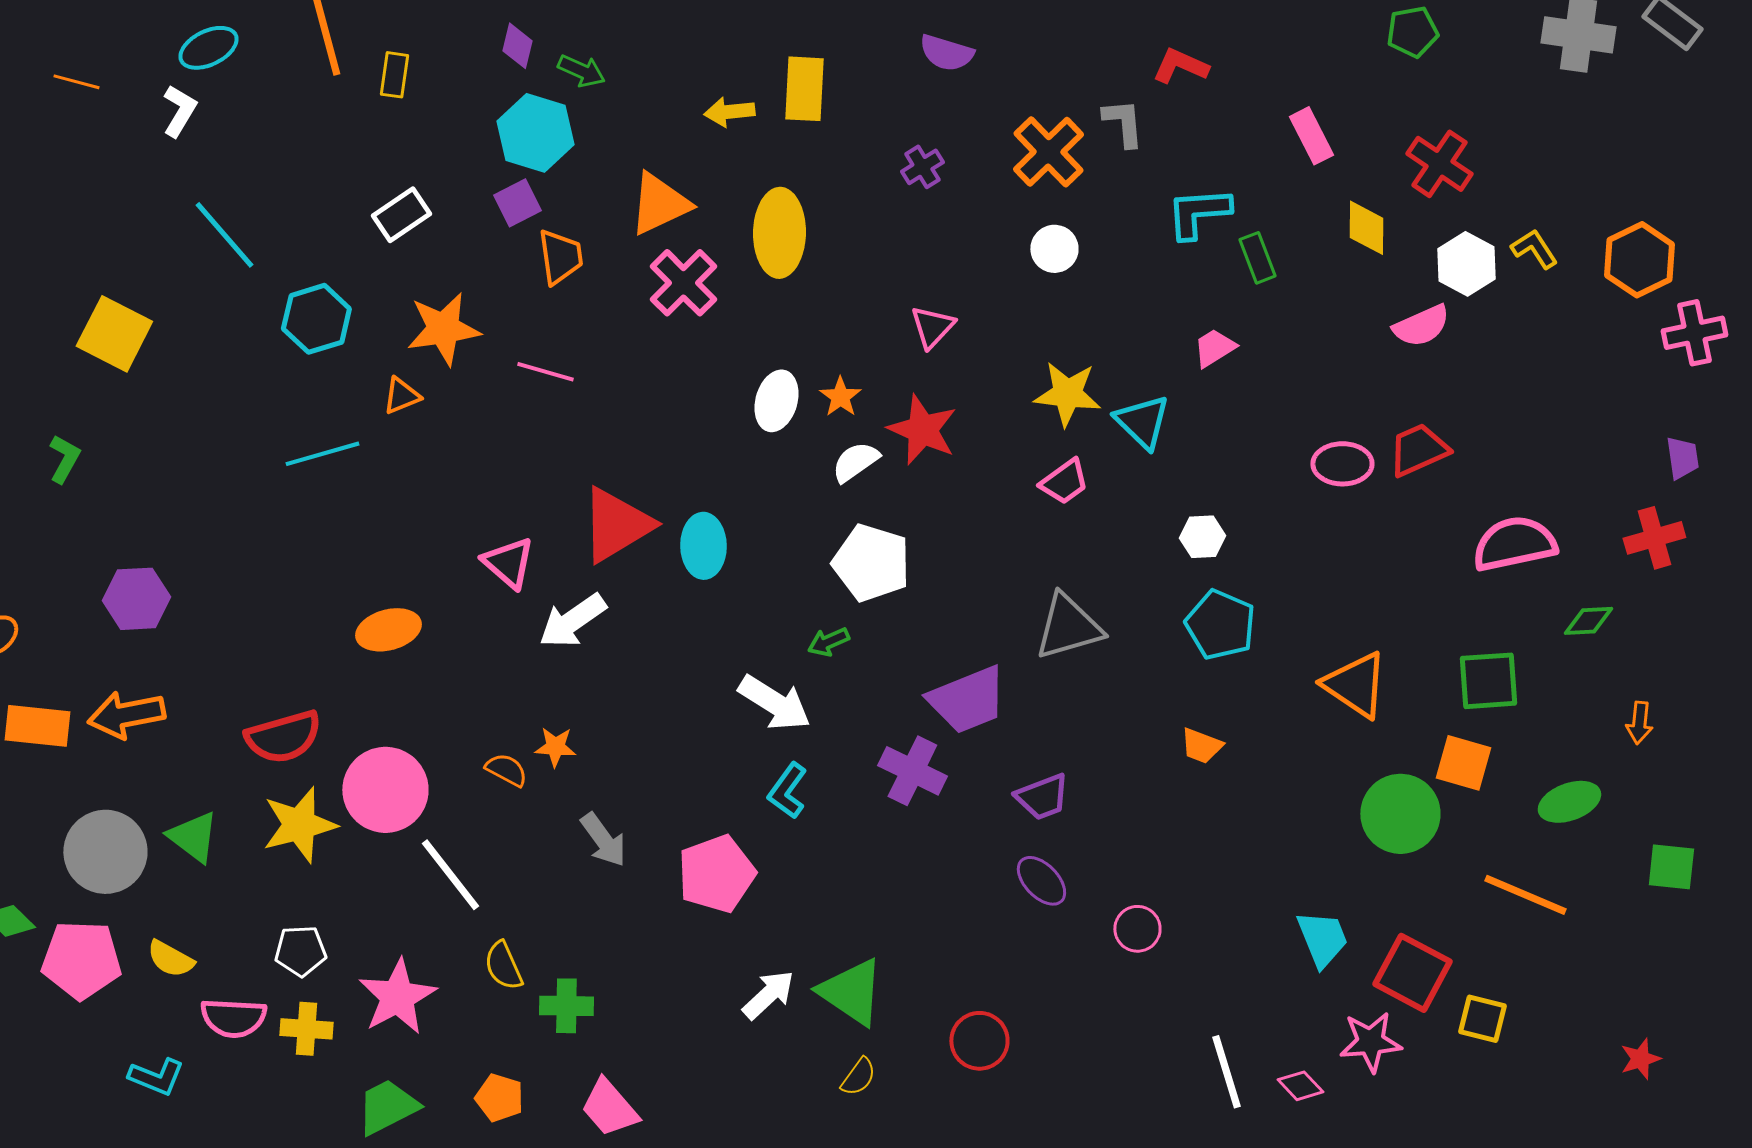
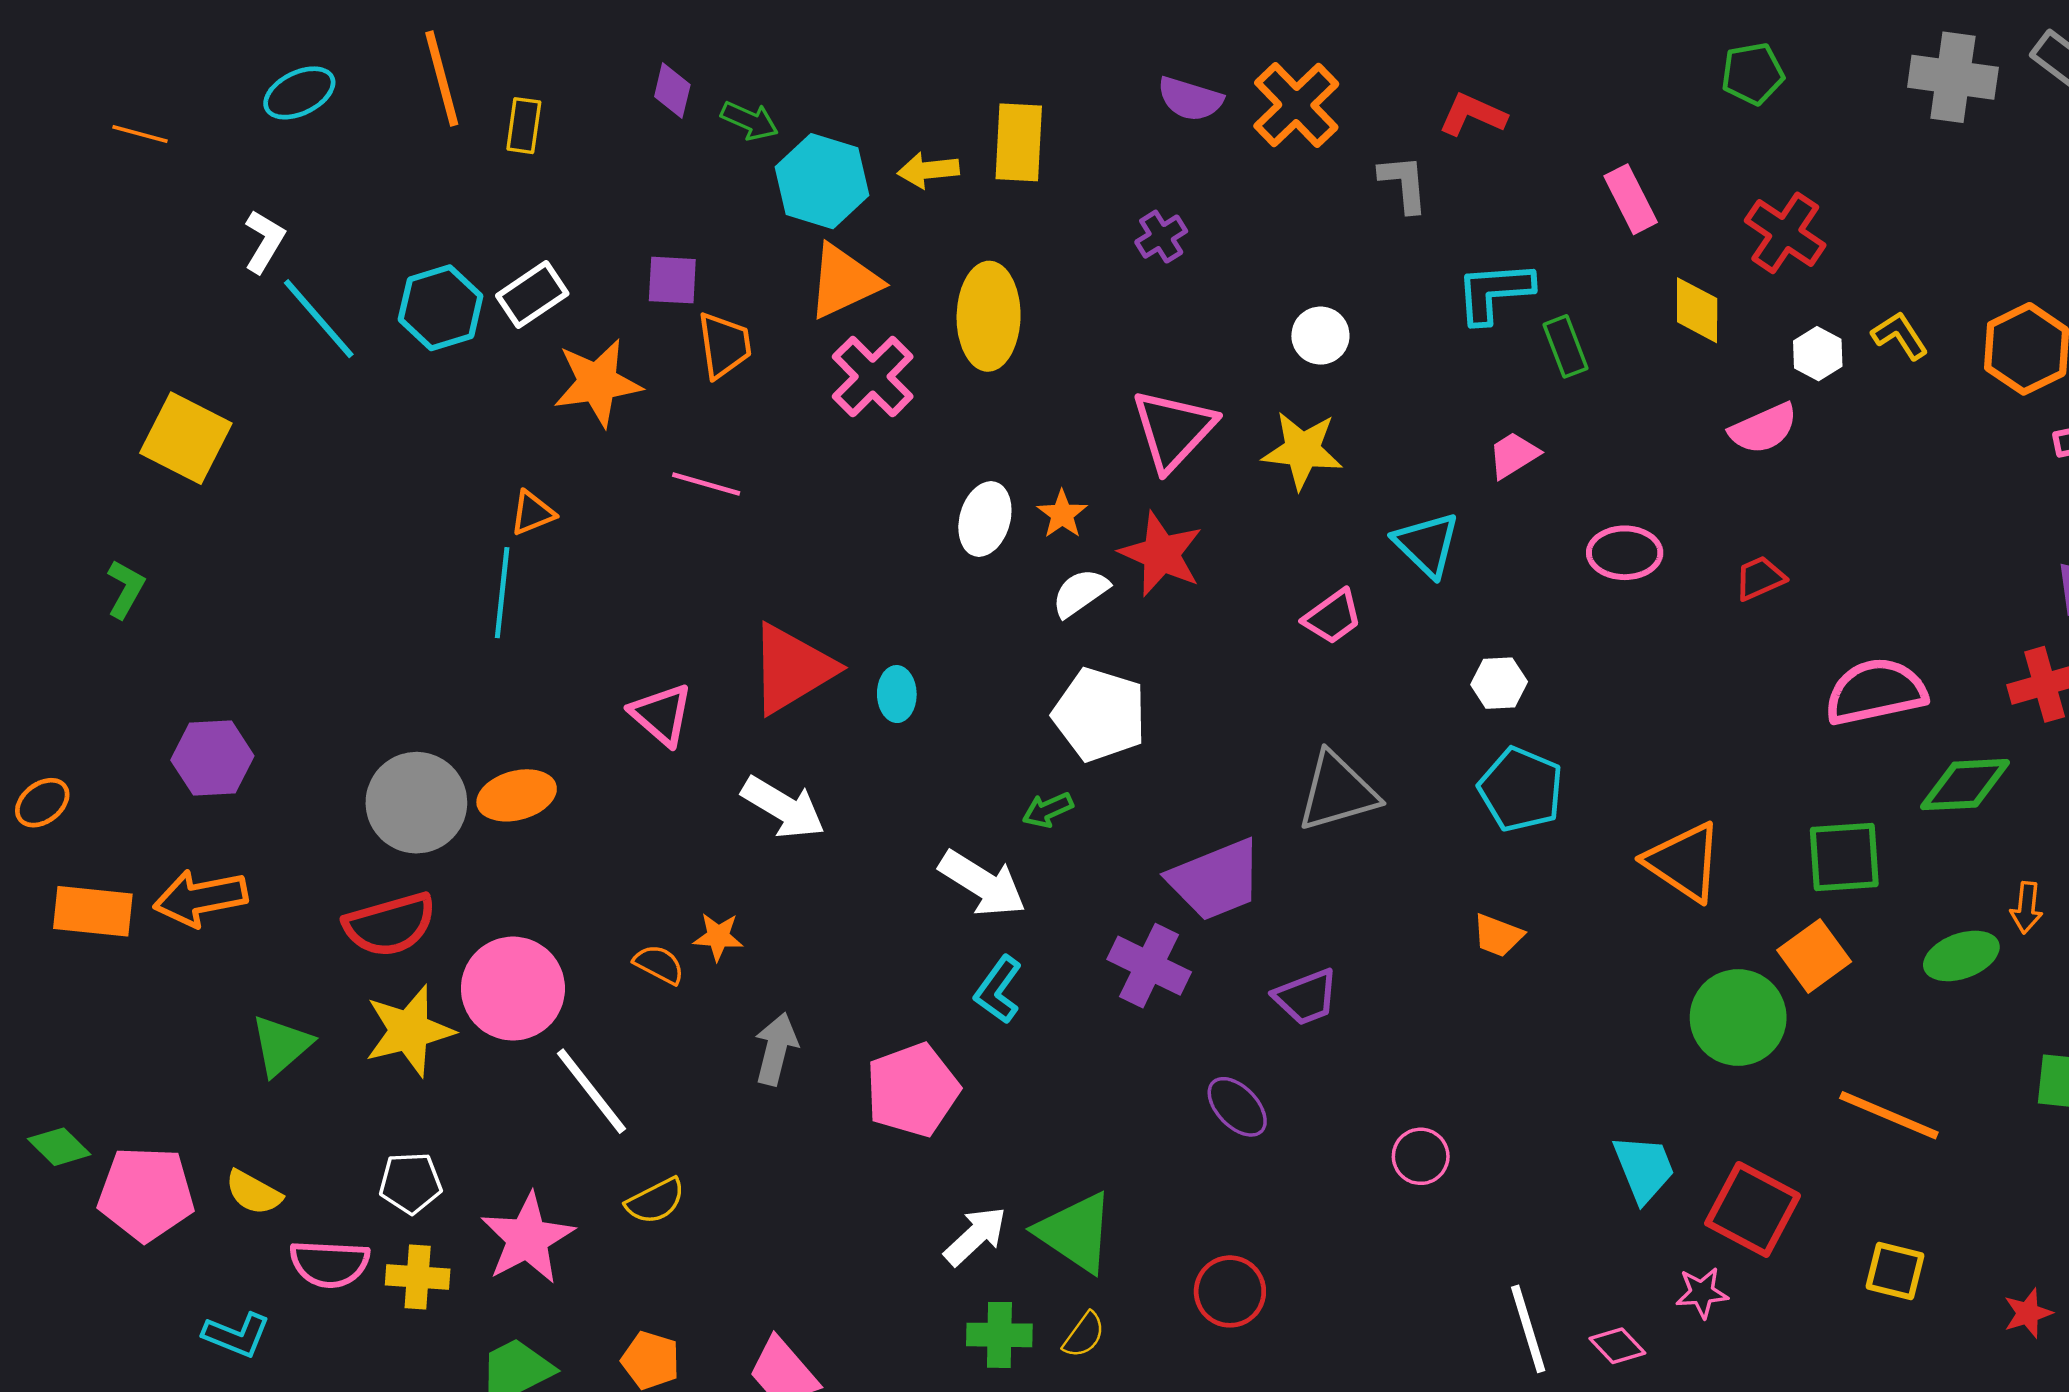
white L-shape: (179, 111) -> (264, 241), moved
cyan hexagon: (535, 133) -> (822, 181), moved
orange cross: (1048, 152) -> (1296, 105), moved
purple square: (517, 203) -> (672, 280), turned 30
white hexagon: (1466, 264) -> (1818, 354), size x0.7
cyan hexagon: (316, 319) -> (441, 308), moved
pink triangle: (932, 327) -> (1173, 430), size x1.6
orange star: (443, 329) -> (597, 383), moved
yellow star: (1067, 394) -> (1302, 450), moved
red trapezoid: (1418, 450) -> (1760, 578), size x0.7
cyan line: (322, 454) -> (502, 593), moved, turned -68
pink ellipse: (1342, 464) -> (1625, 553), moved
cyan ellipse: (703, 546) -> (897, 694), size x0.7
white arrow: (572, 621) -> (783, 807), moved, turned -114
green diamond: (1588, 621) -> (1965, 785), size x1.5
orange square: (1463, 763) -> (1814, 956), turned 38
green ellipse: (1569, 802) -> (1961, 956), moved
green triangle: (193, 837) -> (281, 1045), turned 42
gray arrow: (603, 840) -> (776, 1049), turned -130
gray circle: (105, 852) -> (416, 803), moved
purple ellipse: (1041, 881) -> (1237, 1107), moved
yellow semicircle: (503, 966) -> (655, 1201), turned -93
green cross: (566, 1006) -> (999, 1335), moved
yellow square: (1482, 1019) -> (1895, 1271), moved
pink star: (1370, 1042) -> (1702, 1293), size x0.7

